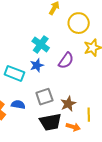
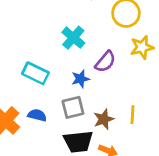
blue star: (37, 65) -> (80, 79), moved
yellow line: (89, 115) -> (133, 115), moved

